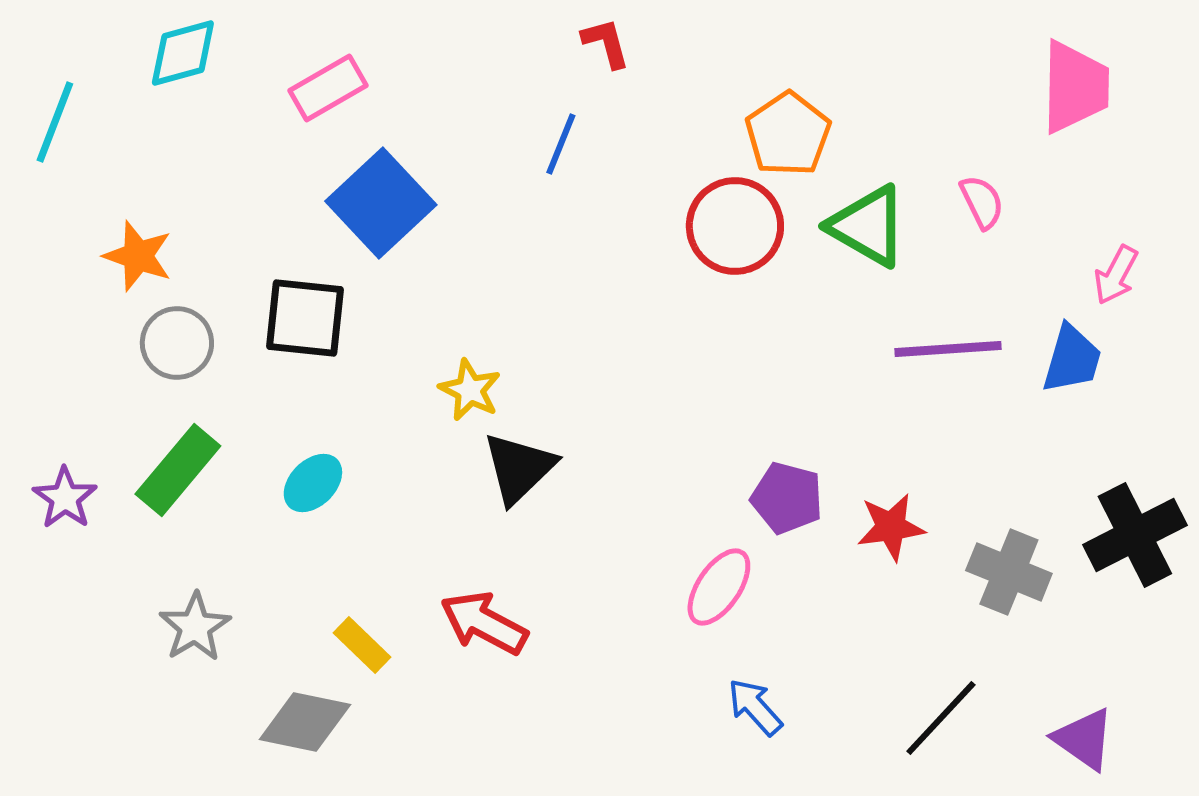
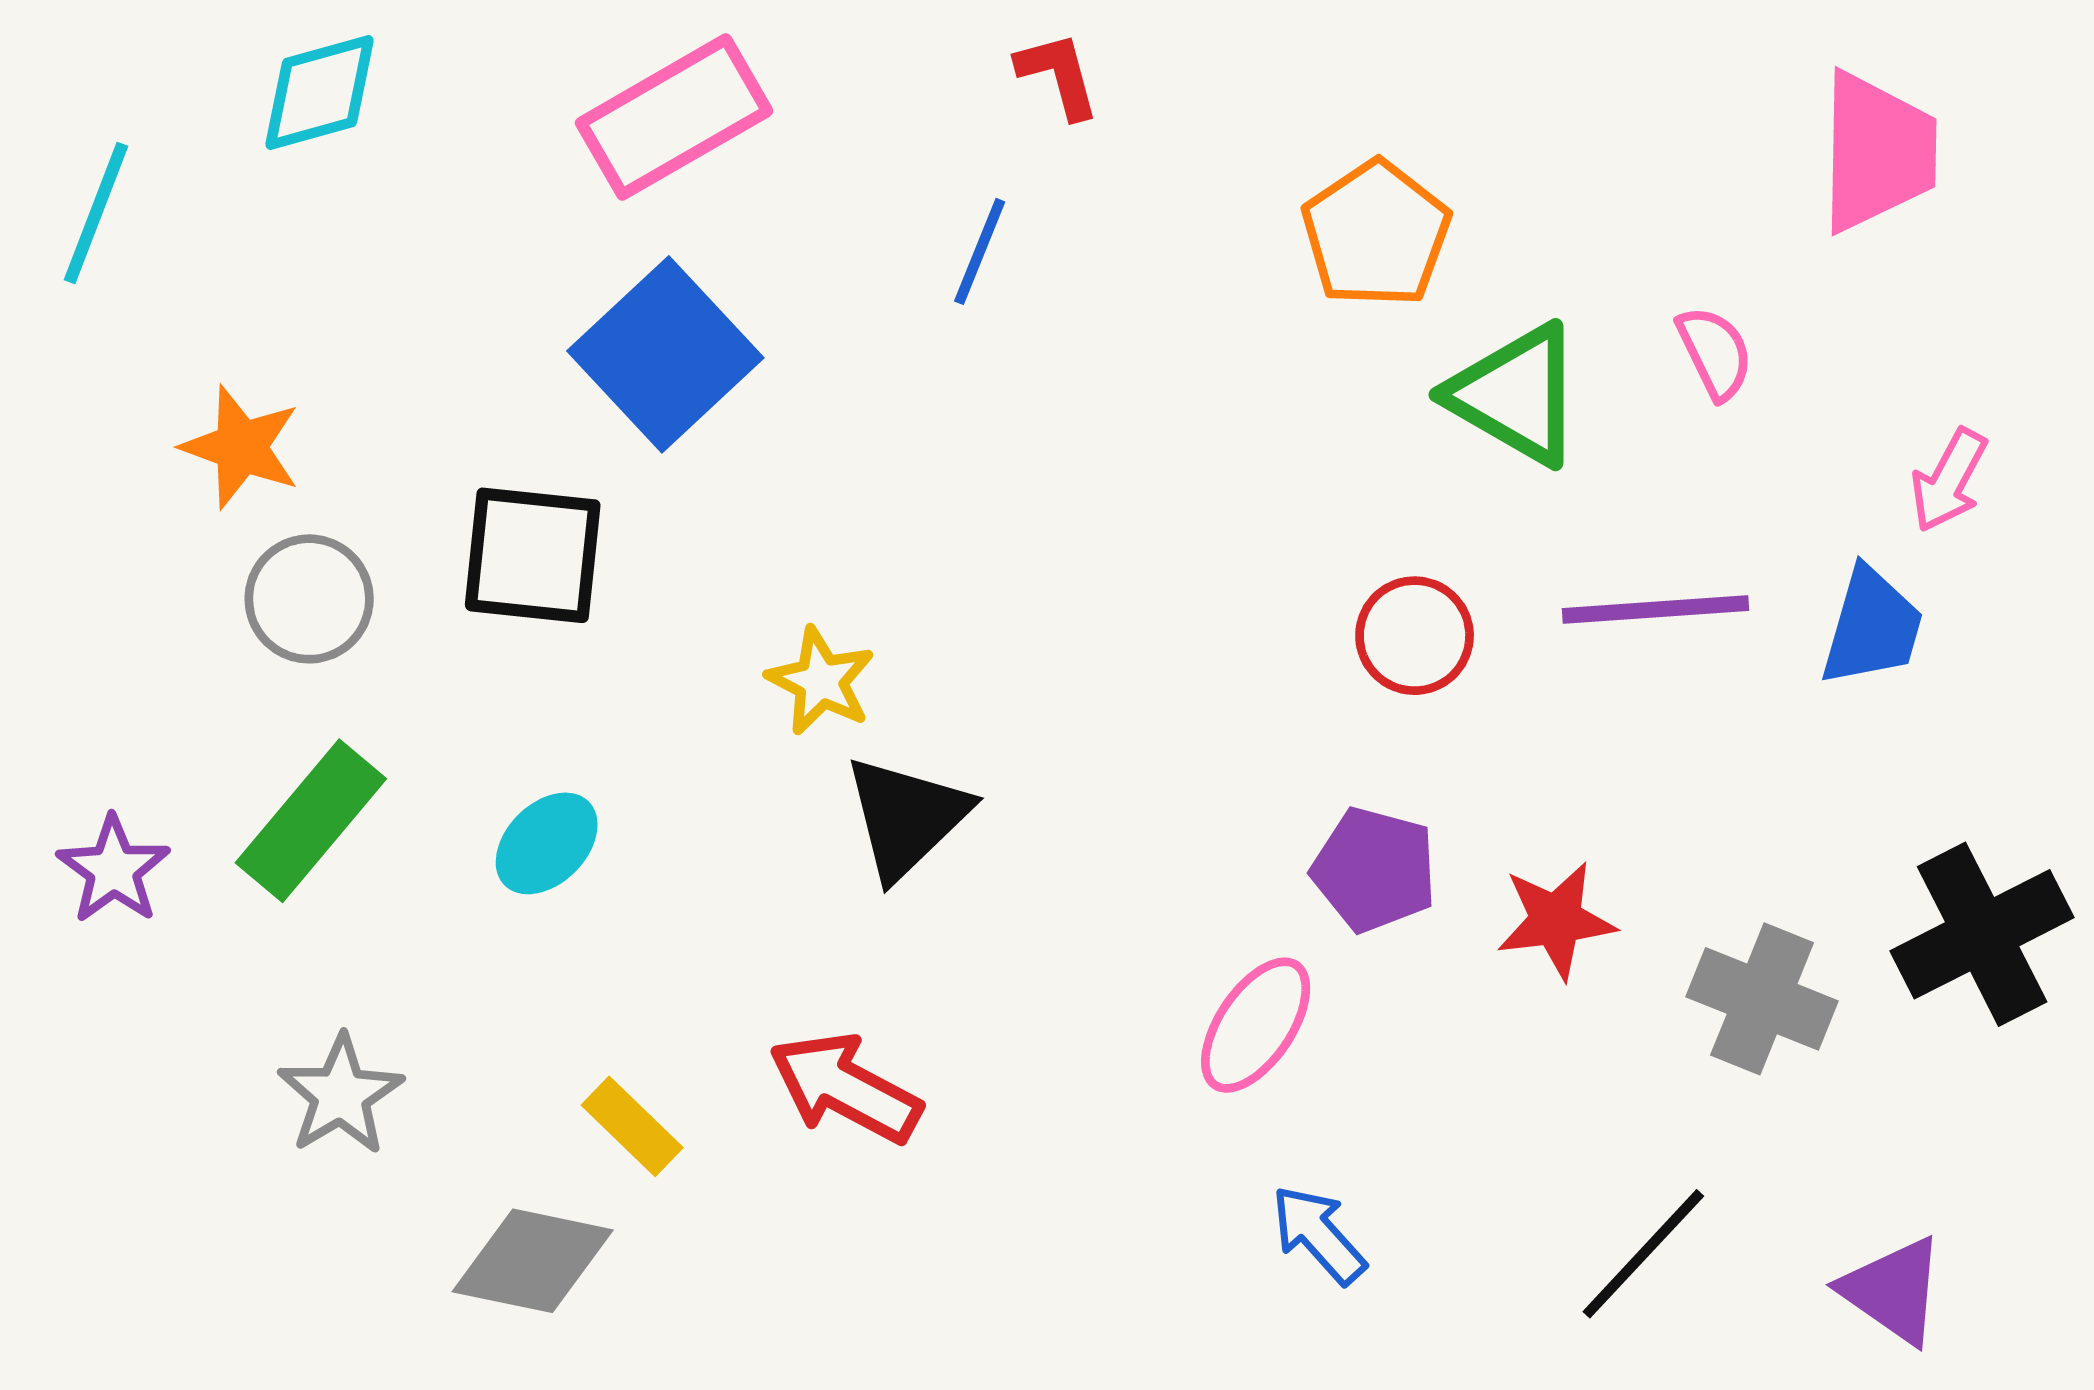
pink rectangle: (328, 88) -> (674, 117), moved, size x1.4
red circle: (735, 226) -> (1415, 636), moved, size x0.7

